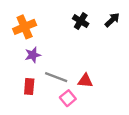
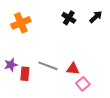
purple star: (33, 55) -> (11, 65), moved
pink square: (68, 98) -> (83, 84), moved

